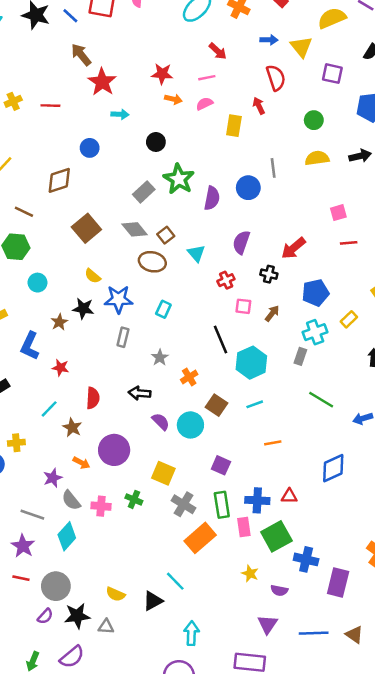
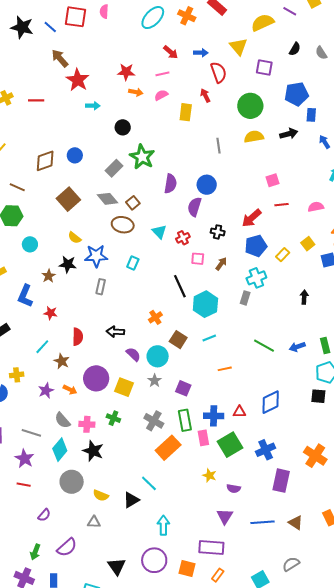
blue arrow: (269, 40) -> (201, 53), moved
green circle: (314, 120) -> (250, 106), size x1.6
blue circle: (90, 148) -> (75, 155), moved
blue circle: (248, 188) -> (207, 185), moved
purple semicircle: (212, 198) -> (170, 184), moved
red arrow: (293, 248) -> (252, 218), moved
cyan triangle: (196, 253) -> (159, 232), moved
yellow rectangle: (349, 319) -> (283, 255), moved
gray star: (160, 358) -> (155, 381), moved
green line: (321, 400) -> (264, 346), moved
blue diamond: (333, 468) -> (271, 402), moved
yellow square: (163, 473) -> (124, 387), moved
purple star: (53, 478) -> (46, 391), moved
blue cross: (306, 559) -> (266, 450), moved, turned -36
gray circle: (56, 586) -> (72, 482), moved
black star: (77, 616) -> (93, 451), moved, turned 30

